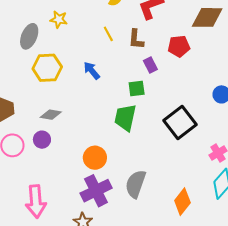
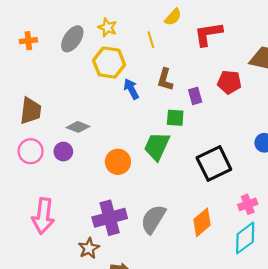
yellow line: (108, 34) -> (151, 40), moved
brown L-shape: (136, 39) -> (165, 80), moved
yellow hexagon: (47, 68) -> (109, 63), moved
orange circle: (95, 158) -> (118, 162), moved
orange diamond: (182, 202) -> (202, 222), moved

